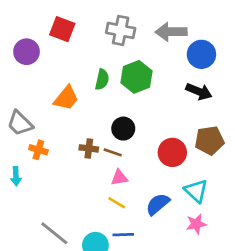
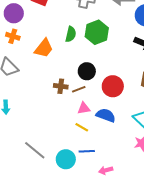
orange cross: (38, 150) -> (13, 36), moved
brown line: (113, 152) -> (79, 89), turned -40
red circle: (172, 152) -> (113, 86), moved
blue semicircle: (158, 204) -> (106, 115), moved, turned 60

